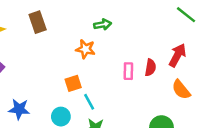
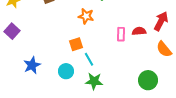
red semicircle: (150, 67) -> (139, 31), turned -104
blue star: (19, 109) -> (32, 65), turned -30

